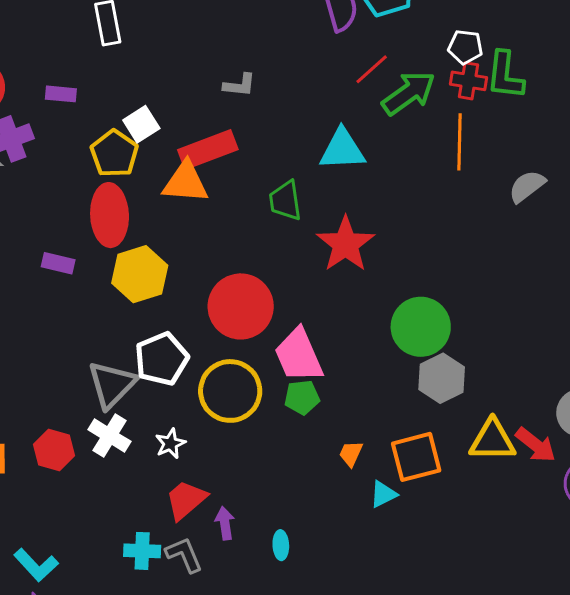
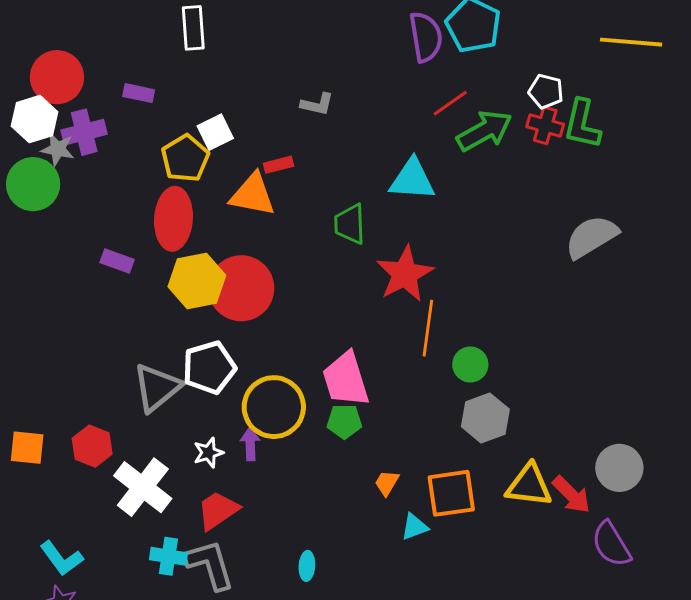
orange line: (460, 142) -> (428, 328), moved
red rectangle: (208, 150) -> (278, 165), size x0.5
gray semicircle: (527, 186) -> (591, 237), size x1.4
red circle: (241, 306) -> (241, 288), moved
green circle: (421, 327) -> (470, 365), size x0.6
white cross: (109, 436) -> (143, 487), moved, size x1.4
purple arrow: (225, 523) -> (250, 444), moved
gray L-shape: (184, 555) -> (210, 565), size x1.4

